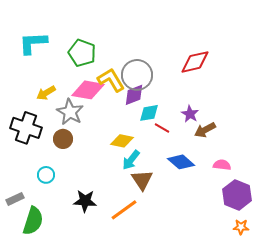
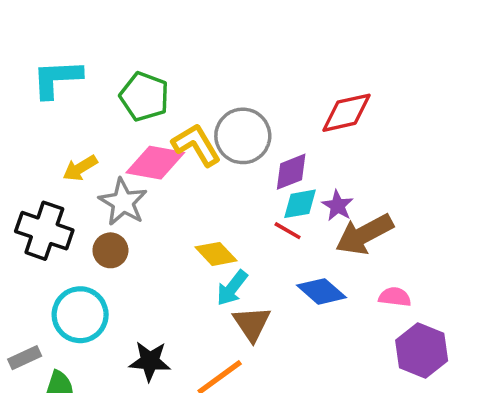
purple diamond: (134, 95) -> (291, 172), moved
cyan diamond: (149, 113) -> (300, 204), moved
brown arrow: (205, 130) -> (364, 234), size x1.5
yellow diamond: (122, 141) -> (216, 254), turned 35
cyan circle: (46, 175) -> (80, 315), size x1.8

